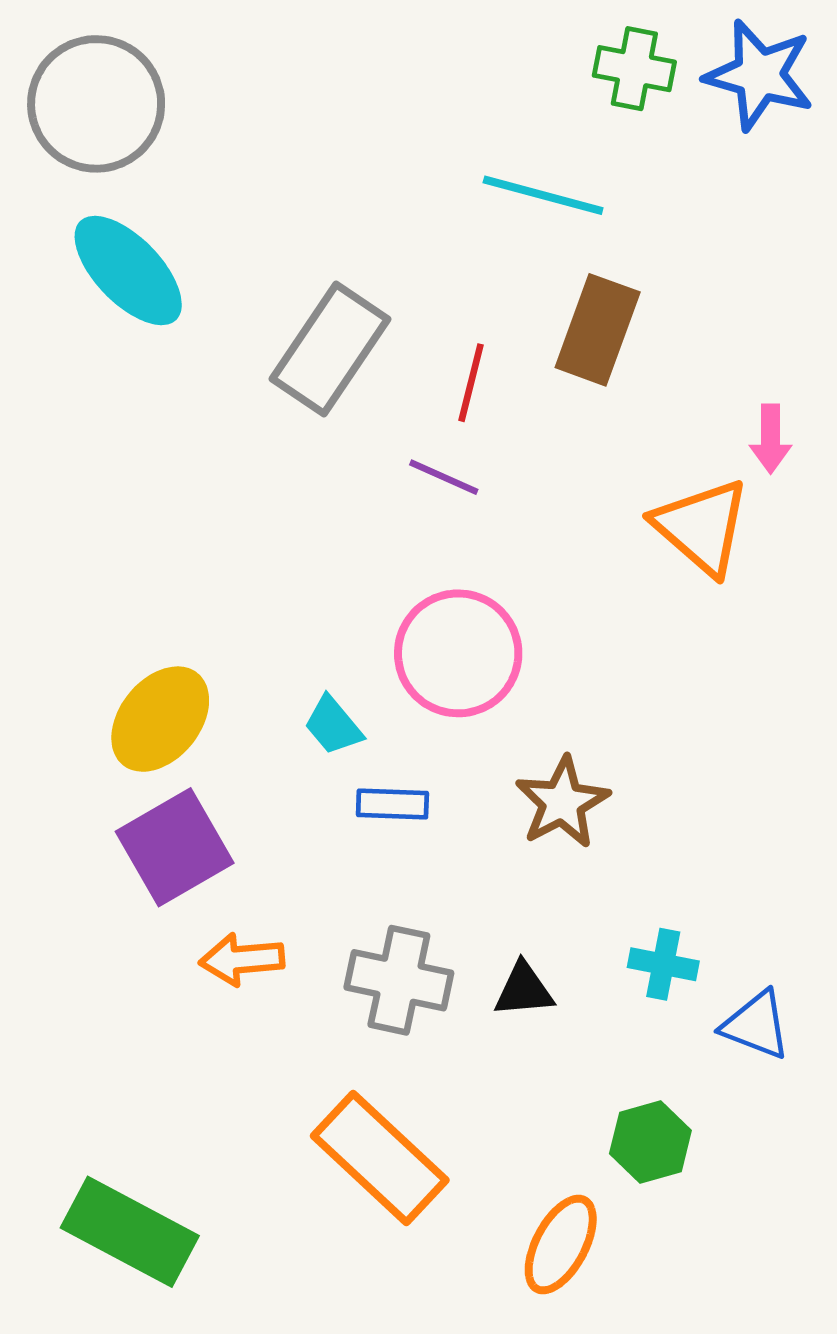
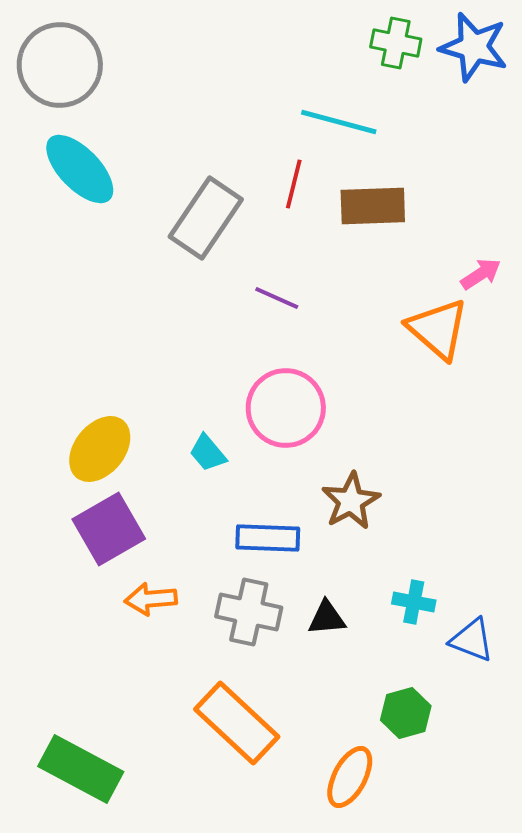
brown rectangle: (598, 330) -> (373, 206), turned 68
red line: (471, 383) -> (294, 184), moved
pink arrow: (771, 439) -> (481, 274), turned -123
blue rectangle: (392, 804) -> (268, 538), moved, size x1.4

